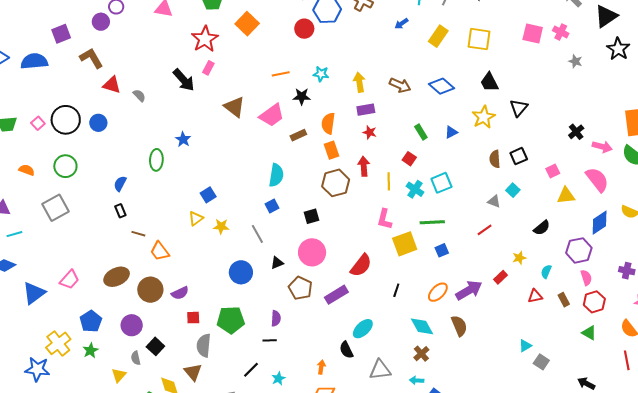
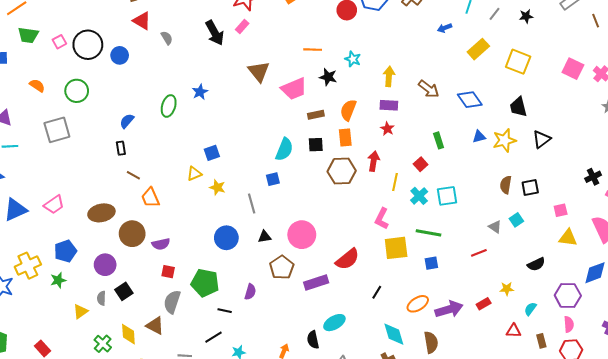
blue triangle: (451, 132) -> (479, 137), moved
black square: (312, 216) -> (316, 145), moved
black line: (270, 340) -> (225, 311), moved
brown triangle: (193, 372) -> (155, 326), turned -36

